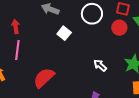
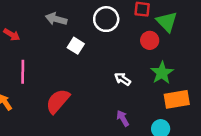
red arrow: (16, 26) -> (12, 35), moved, turned 136
red circle: (119, 28) -> (150, 40), moved

